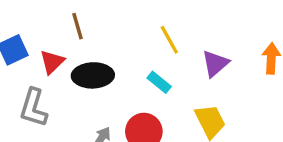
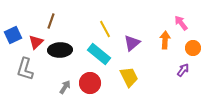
brown line: (78, 26) -> (51, 21), turned 35
cyan rectangle: (159, 82) -> (99, 54), size x1.6

